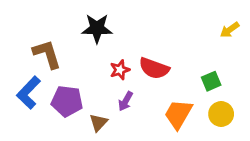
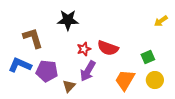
blue L-shape: (29, 93) -> (20, 65), turned 70
purple arrow: (126, 101) -> (88, 71), size x1.5

